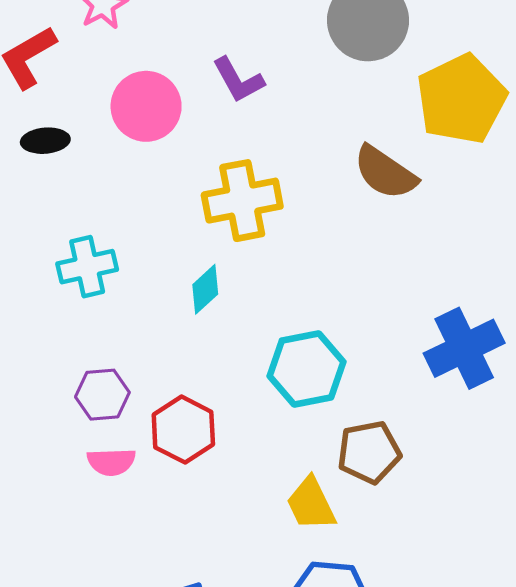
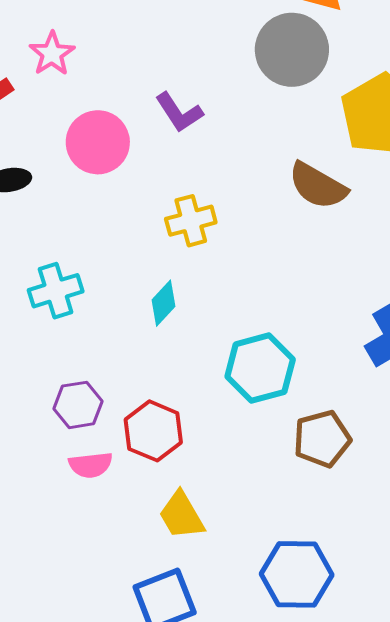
yellow cross: (242, 201) -> (191, 221), size x0.7
yellow trapezoid: (311, 504) -> (182, 515), moved

